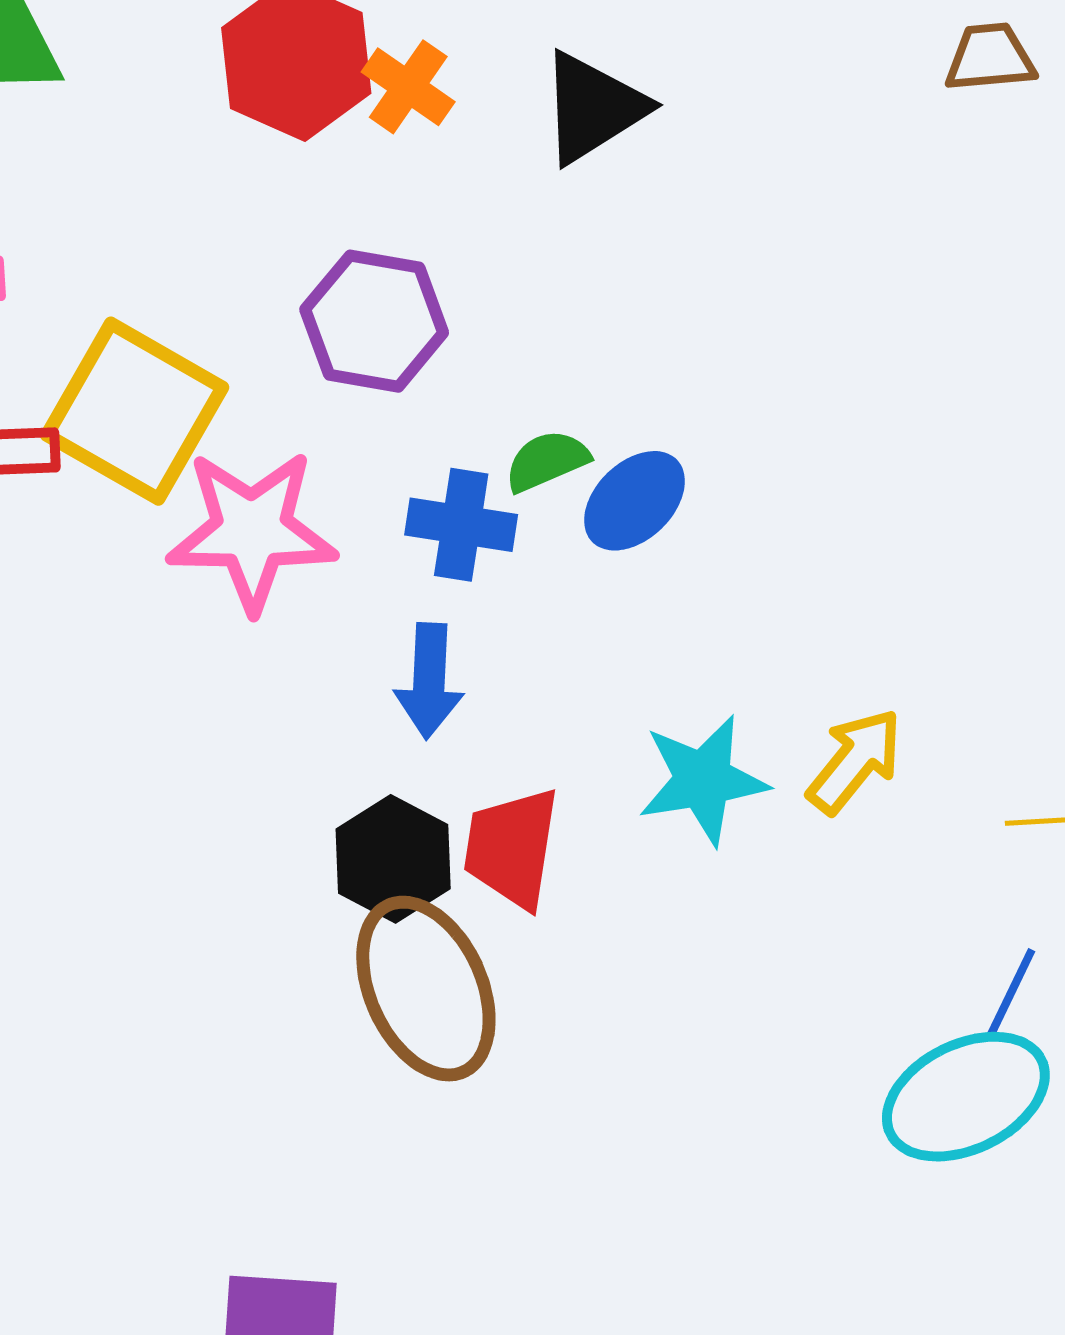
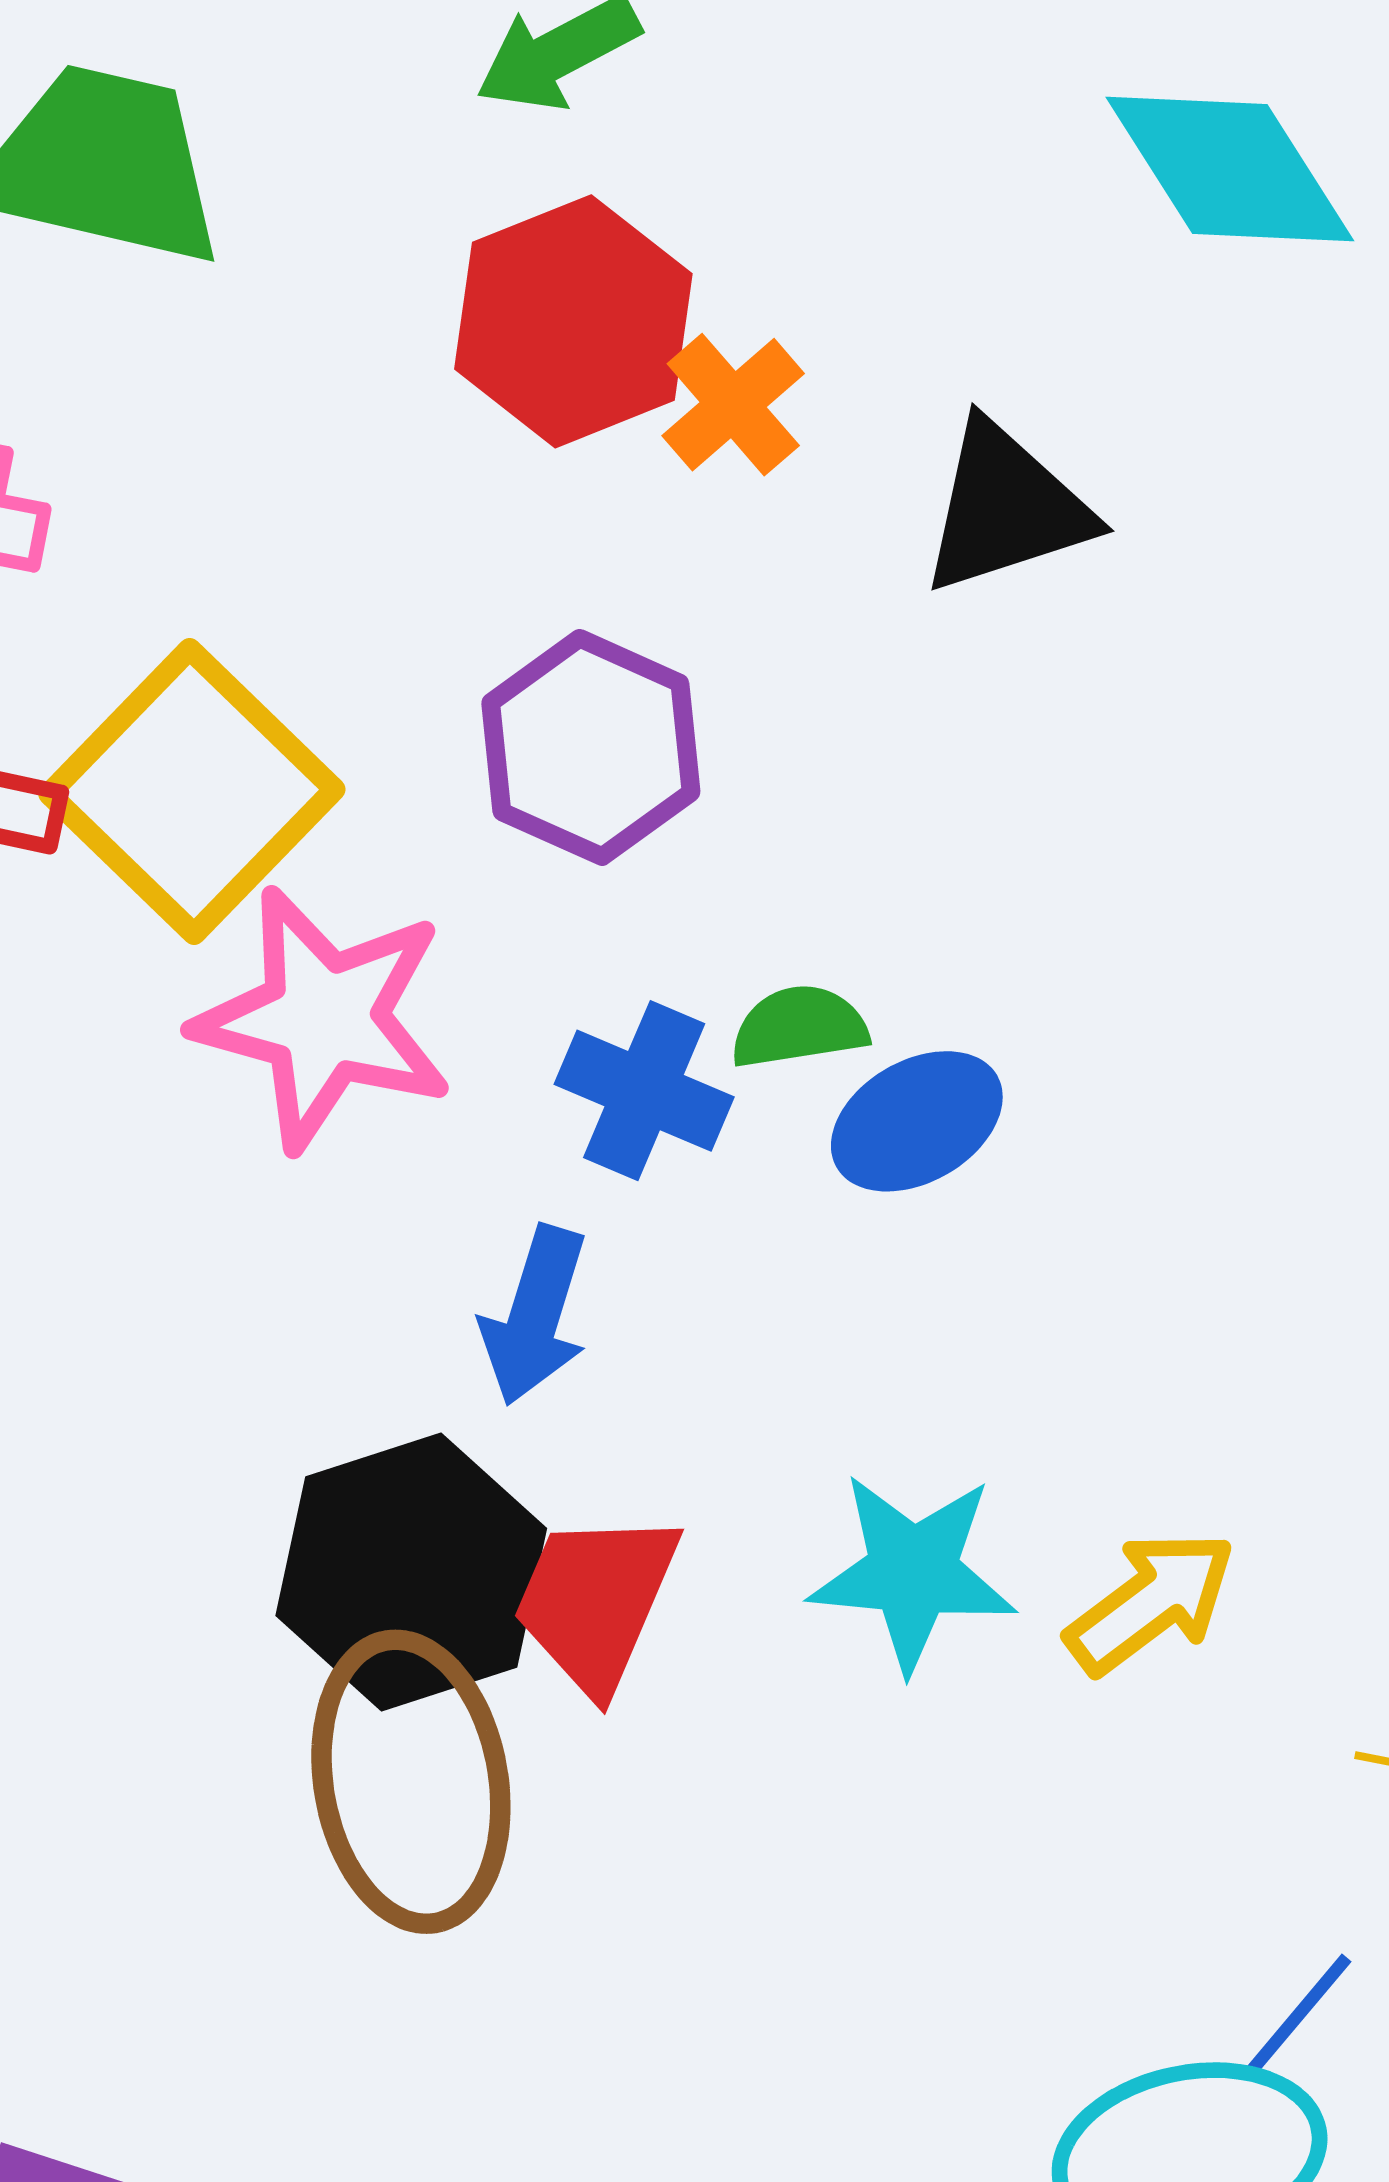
black hexagon: (393, 859) -> (411, 1572), size x1.4

